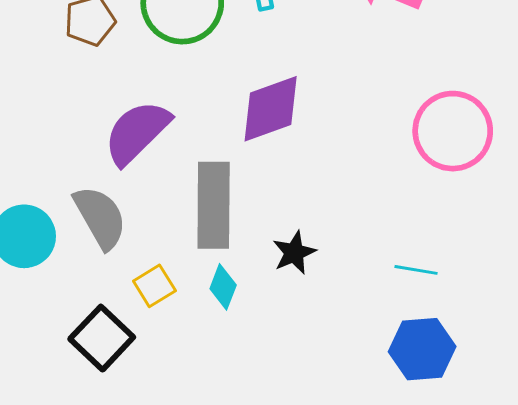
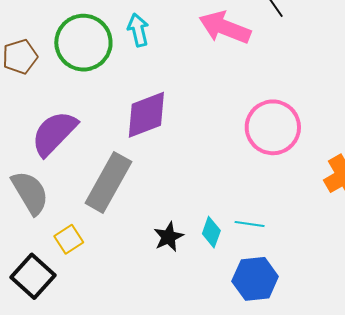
gray rectangle: (214, 205) -> (108, 182), turned 30
black star: (294, 253) -> (169, 237), moved
cyan diamond: (223, 287) -> (211, 232), moved

